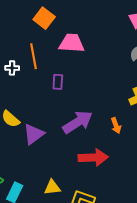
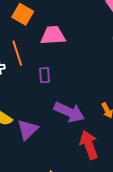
purple arrow: (78, 122) -> (69, 112), turned 64
red arrow: (93, 157) -> (89, 145), turned -100

